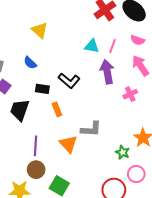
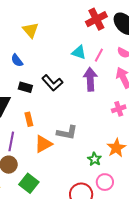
pink cross: (130, 94) -> (119, 109), moved
orange rectangle: (57, 109) -> (29, 119), moved
orange triangle: (68, 144) -> (43, 144), turned 36

